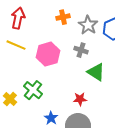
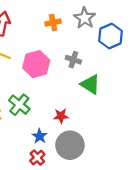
gray star: (88, 25) -> (85, 18), moved
red star: (80, 99) -> (61, 116), moved

